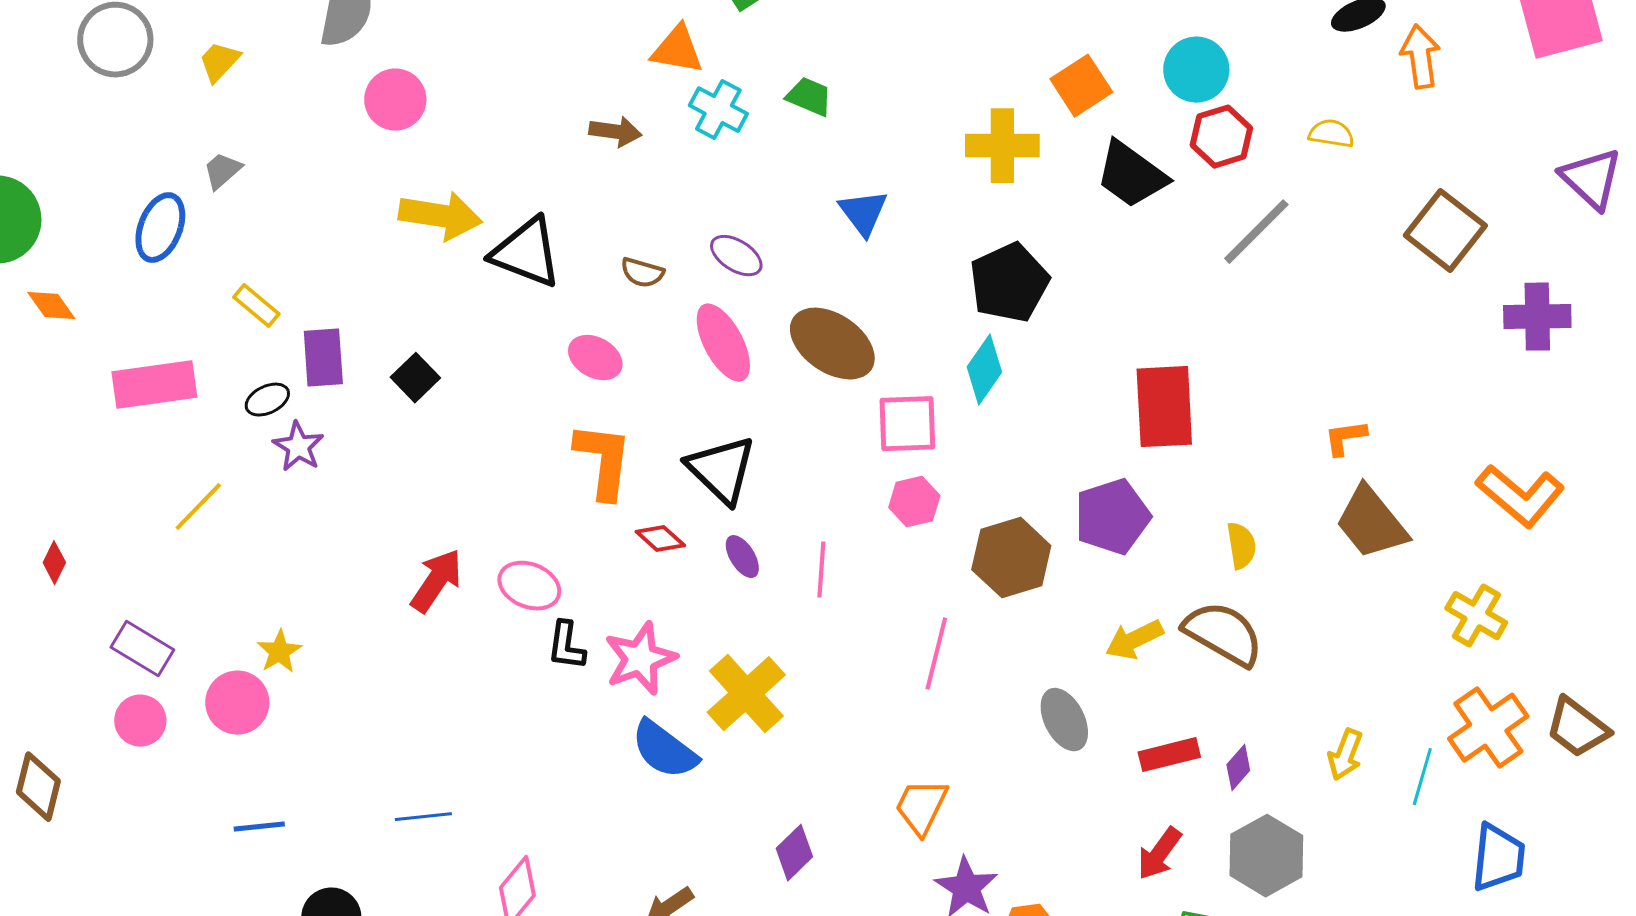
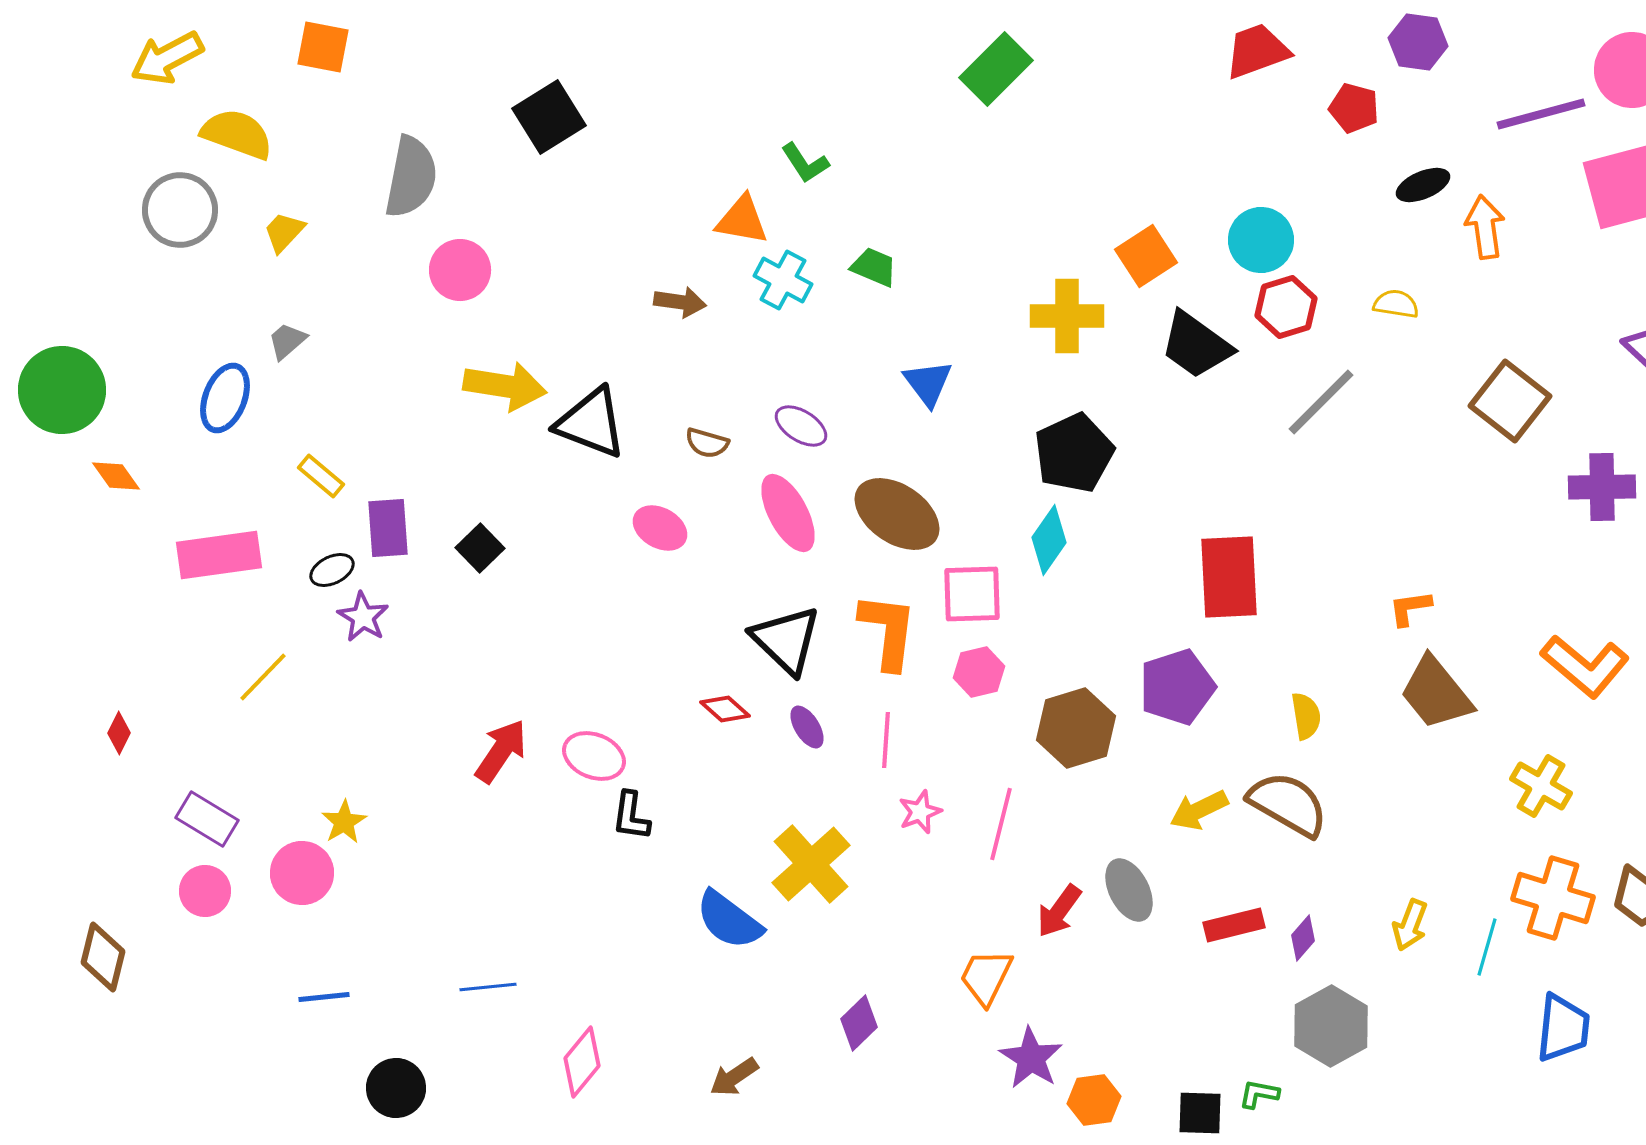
orange L-shape: (603, 461) -> (888, 631), moved
pink star: (640, 659) -> (920, 812), moved, size x0.6
orange cross: (1488, 728) -> (1553, 898), turned -38
red arrow: (1159, 854) -> (1059, 911), moved

